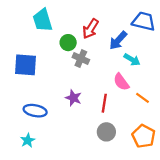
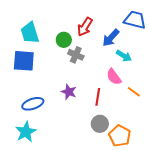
cyan trapezoid: (43, 20) -> (30, 33), moved
blue ellipse: (35, 111) -> (33, 104), turned -30
orange pentagon: (144, 136) -> (120, 136), moved
cyan star: (28, 140) -> (26, 132), size x1.5

